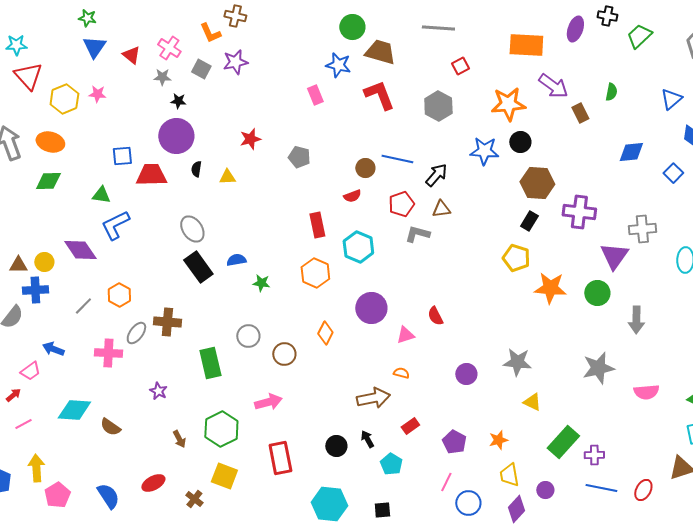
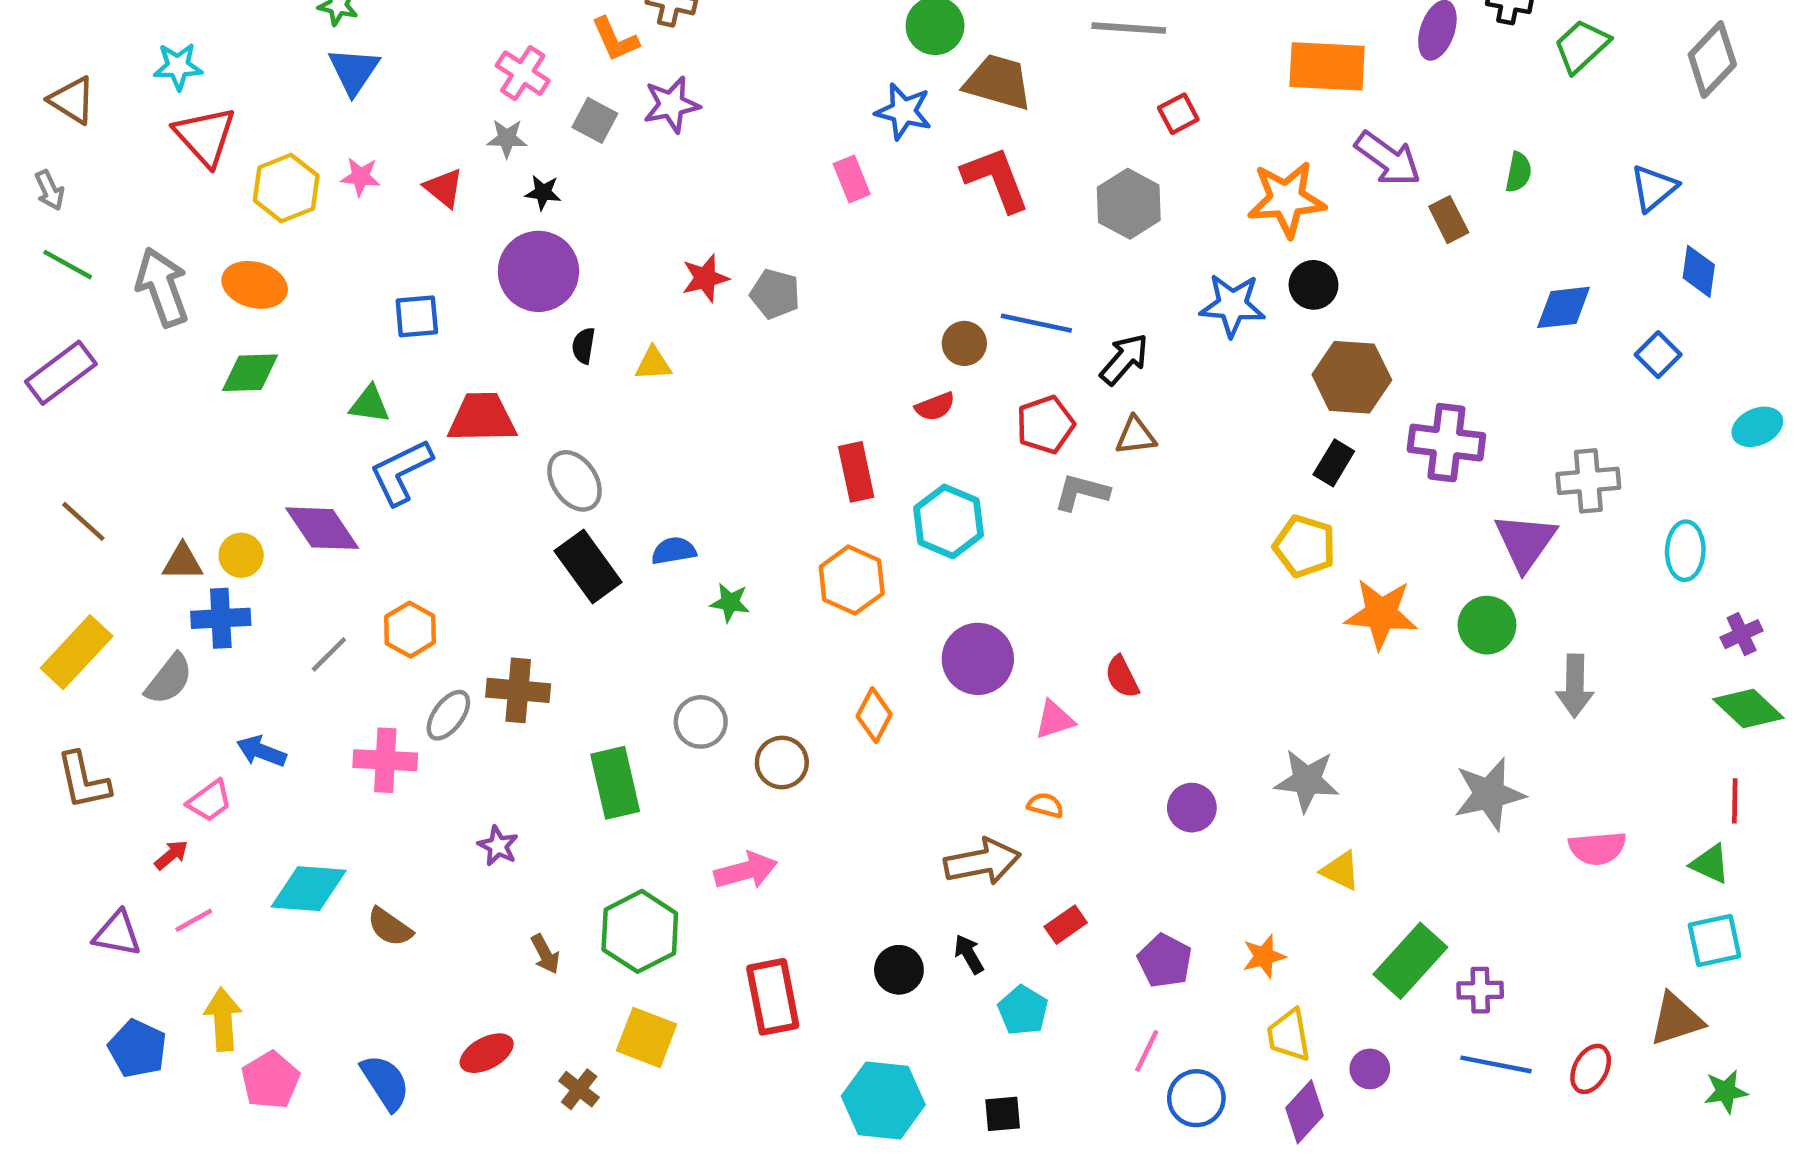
red triangle: (131, 55) -> (444, 188), moved
gray pentagon: (299, 157) -> (775, 294), moved
red trapezoid: (151, 175) -> (482, 418), moved

